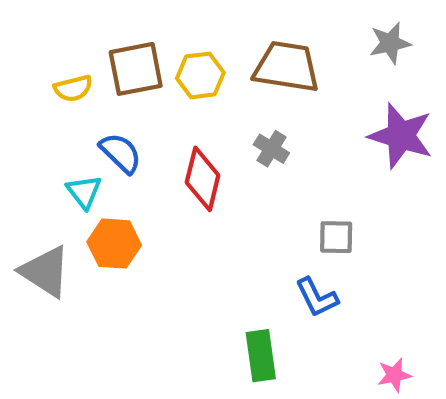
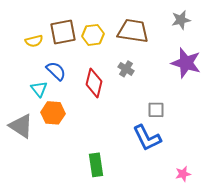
blue L-shape: (317, 297) -> (147, 138), size x1.4
green rectangle: (261, 356) -> (96, 165), moved

